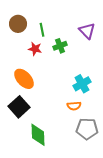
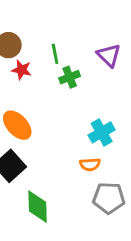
green line: (42, 30) -> (55, 54), moved
red star: (35, 49) -> (22, 70), moved

